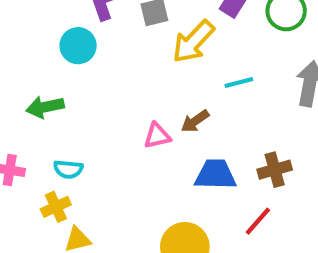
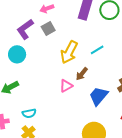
yellow arrow: (193, 42) -> (69, 52), moved
blue trapezoid: (215, 175) -> (99, 96), turned -35

